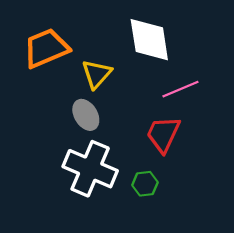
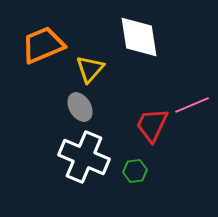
pink line: (180, 89) -> (192, 105), moved

